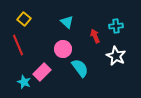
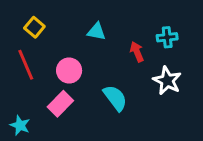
cyan triangle: (67, 22) -> (96, 32), turned -32
pink circle: (63, 49) -> (69, 70), moved
cyan star: (24, 82) -> (20, 125), moved

